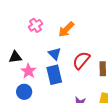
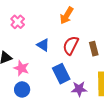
orange arrow: (66, 29) -> (67, 15), moved
blue rectangle: (54, 75) -> (61, 74), moved

